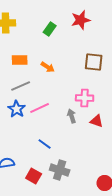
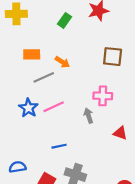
gray line: (21, 86) -> (44, 77), moved
red triangle: (97, 121) -> (120, 133), moved
blue line: (45, 144) -> (59, 146), turned -48

